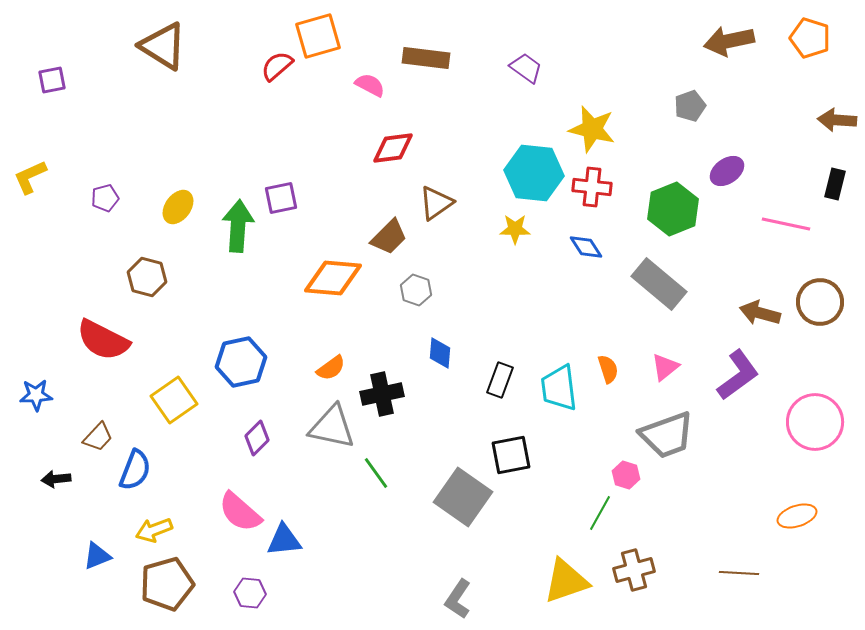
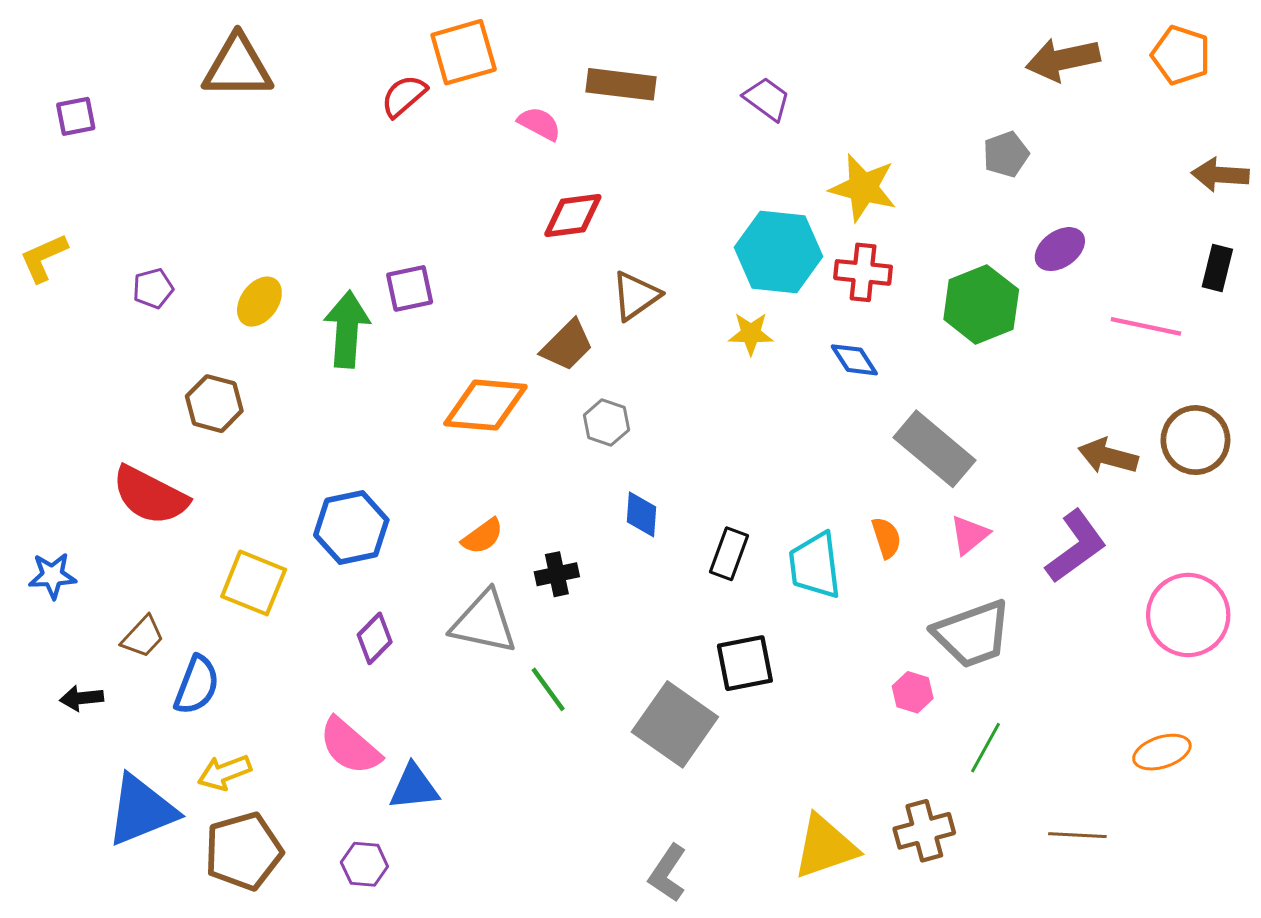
brown triangle: (163, 46) -> (238, 67), turned -32
gray rectangle: (659, 284) -> (934, 449), moved
black cross: (382, 394) -> (557, 574), size x0.7
yellow square: (174, 400) -> (254, 583), turned -33
green line: (600, 513) -> (986, 748), moved
blue triangle: (97, 556) -> (141, 810), size x1.8

